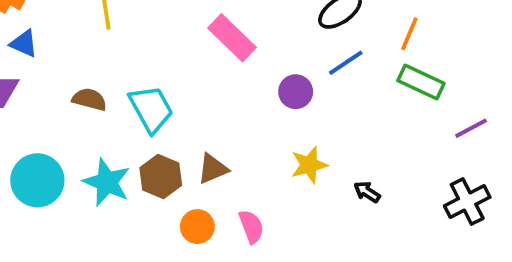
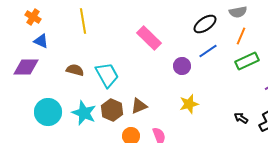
green rectangle: (421, 82) -> (247, 61), turned -50
black arrow: (367, 192) -> (241, 118), moved

